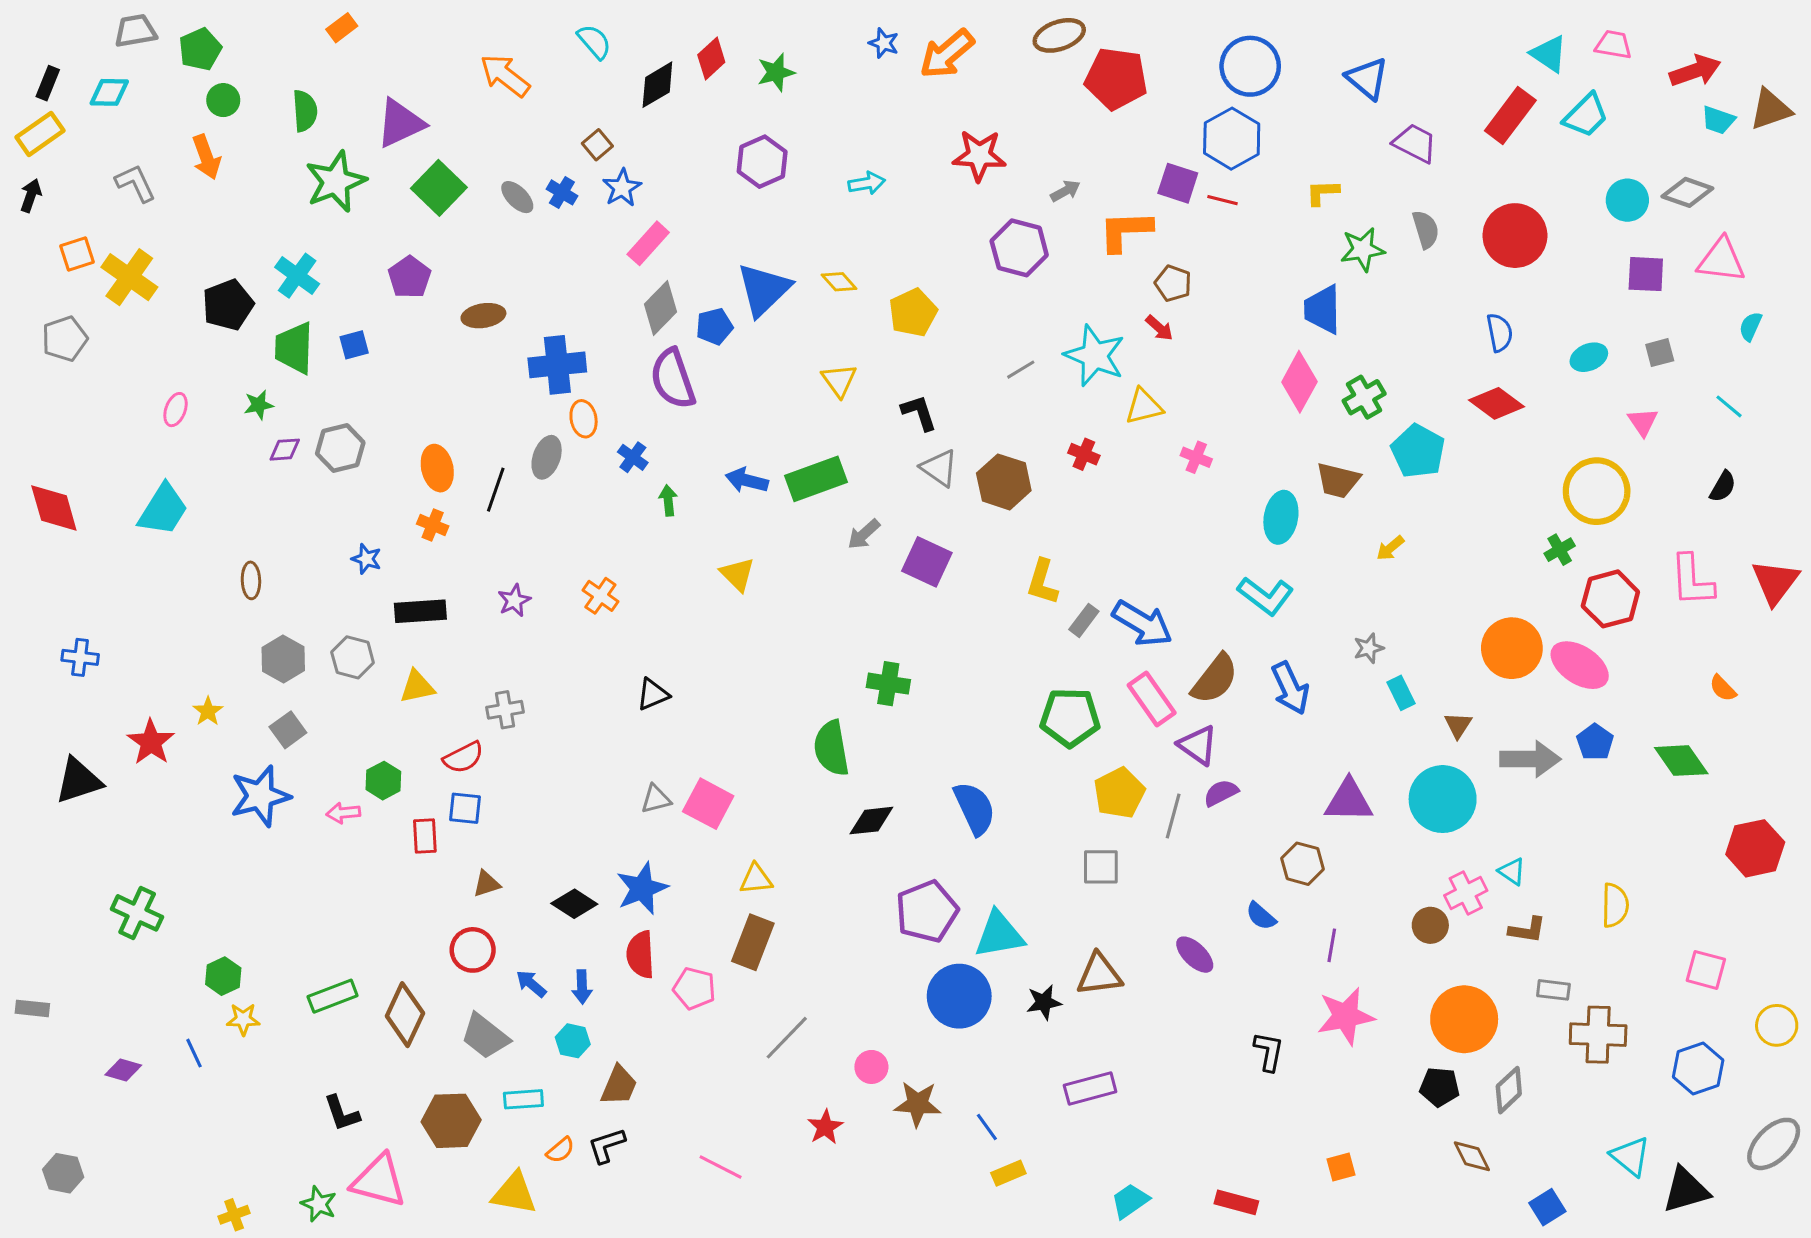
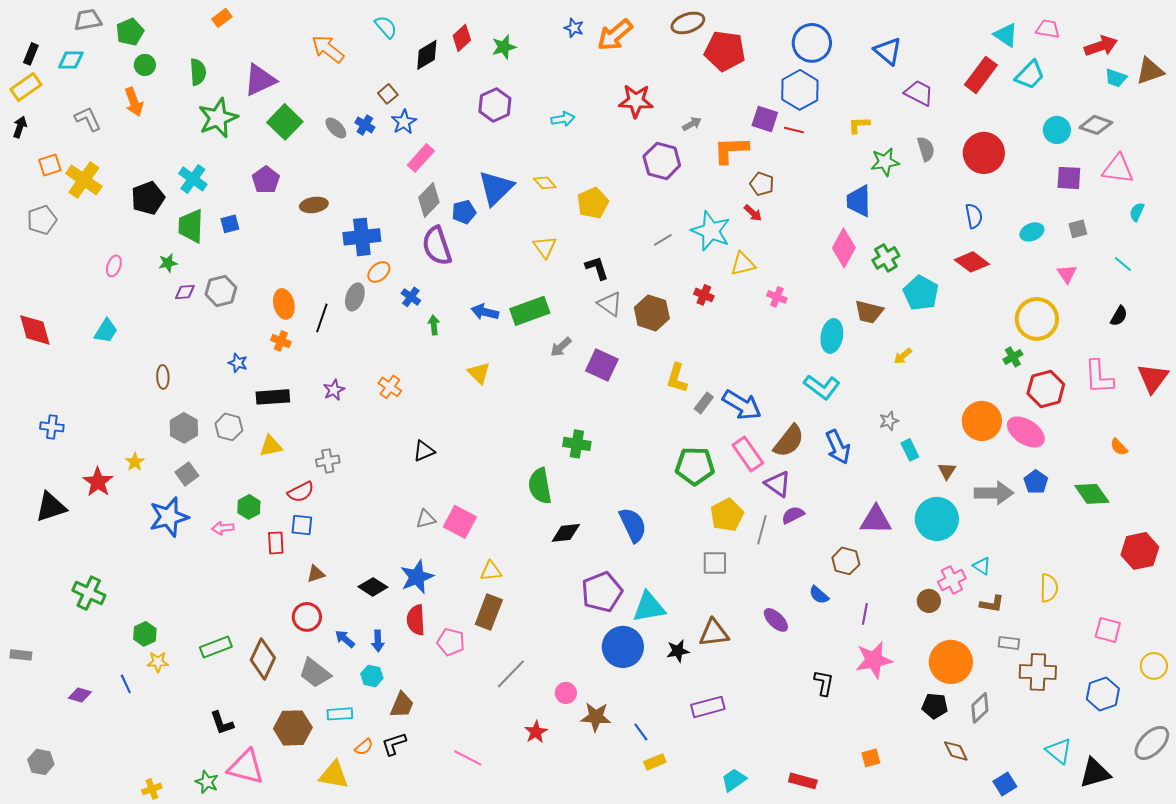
orange ellipse: (584, 419) -> (379, 272), turned 60
cyan trapezoid: (163, 510) -> (106, 331), size x0.7

